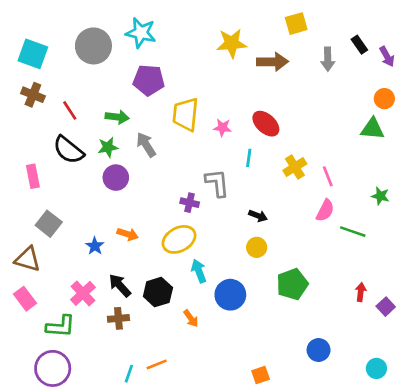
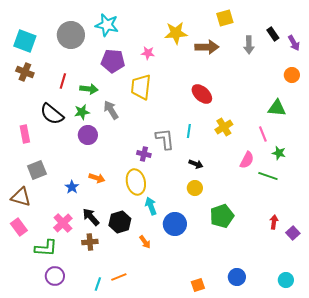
red line: (70, 110) -> (63, 81), moved, turned 49
pink star: (222, 128) -> (148, 53), moved
green triangle: (372, 129) -> (277, 108), moved
cyan line: (249, 158) -> (189, 131), moved
pink line: (328, 176) -> (263, 134), moved
green star: (380, 196) -> (279, 153), moved
gray square: (49, 224) -> (37, 170), turned 30
yellow ellipse: (179, 239) -> (136, 182), turned -75
blue circle: (319, 350) -> (237, 277), moved
purple circle: (53, 368) -> (55, 276), moved, size x0.7

